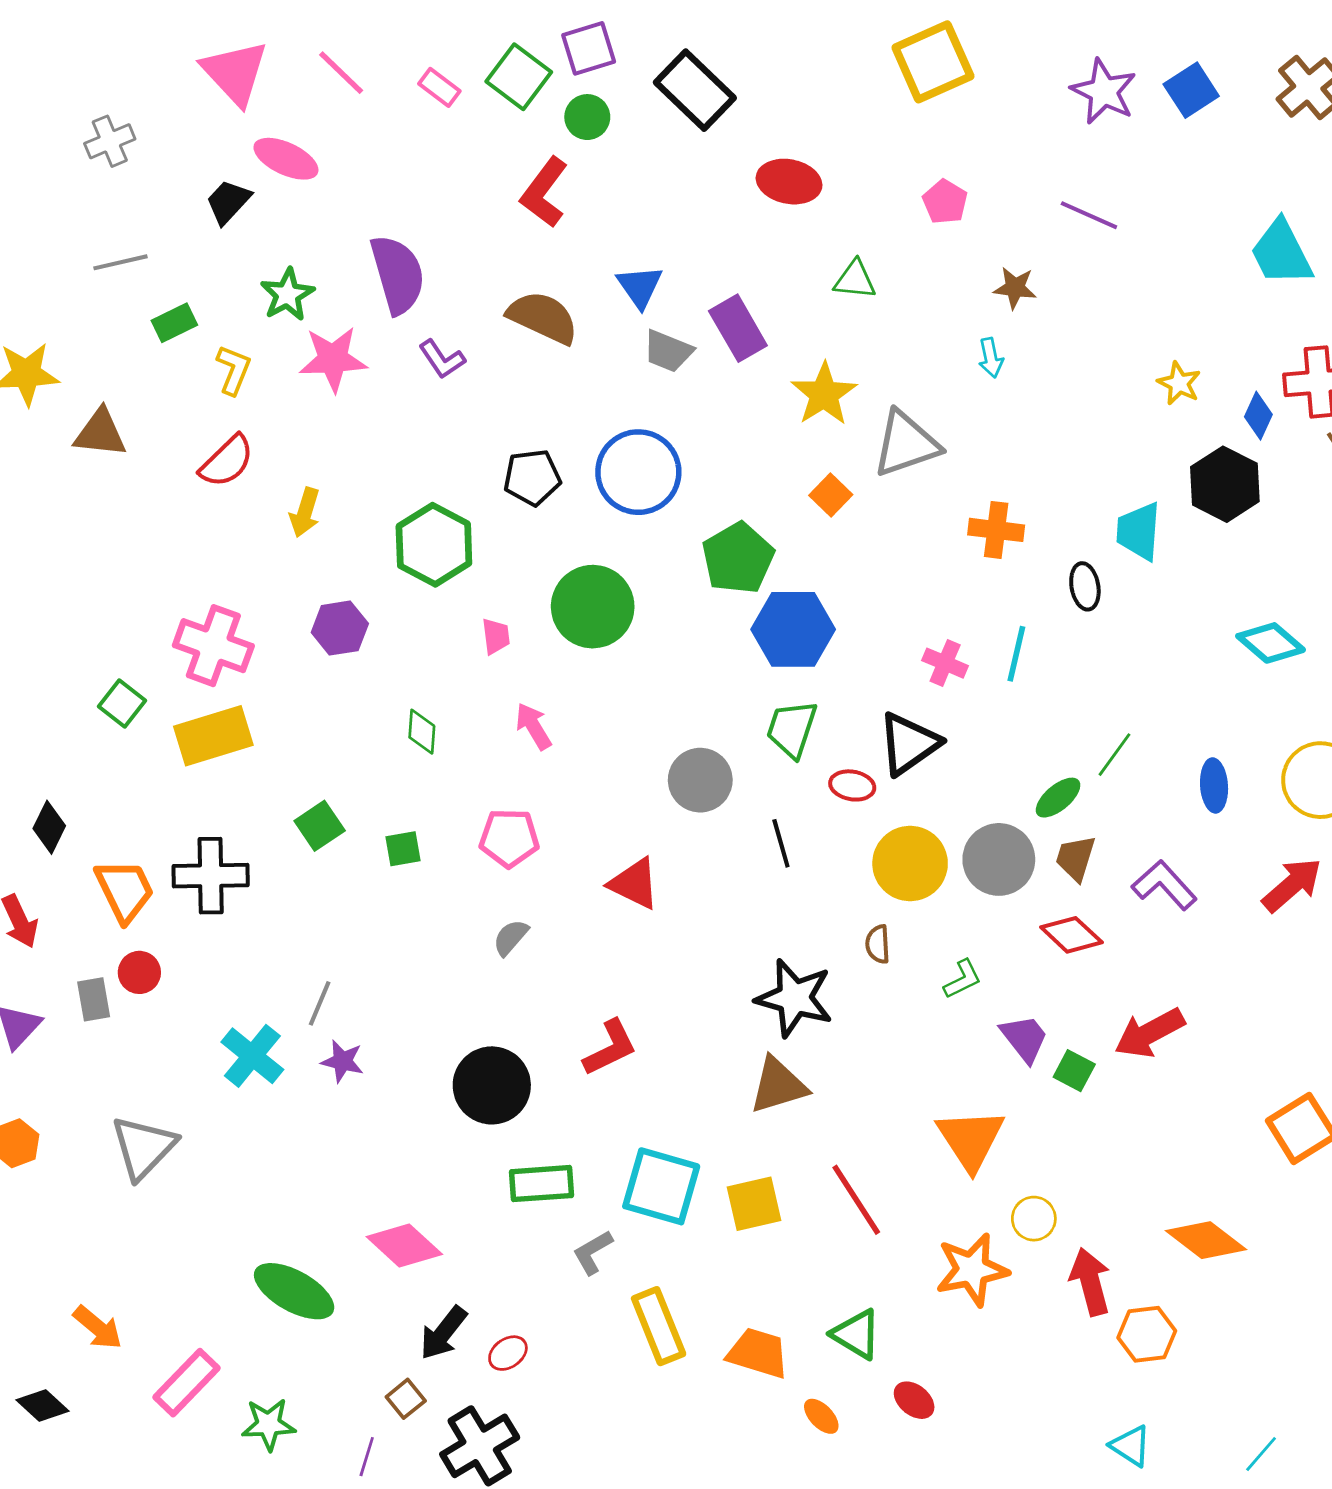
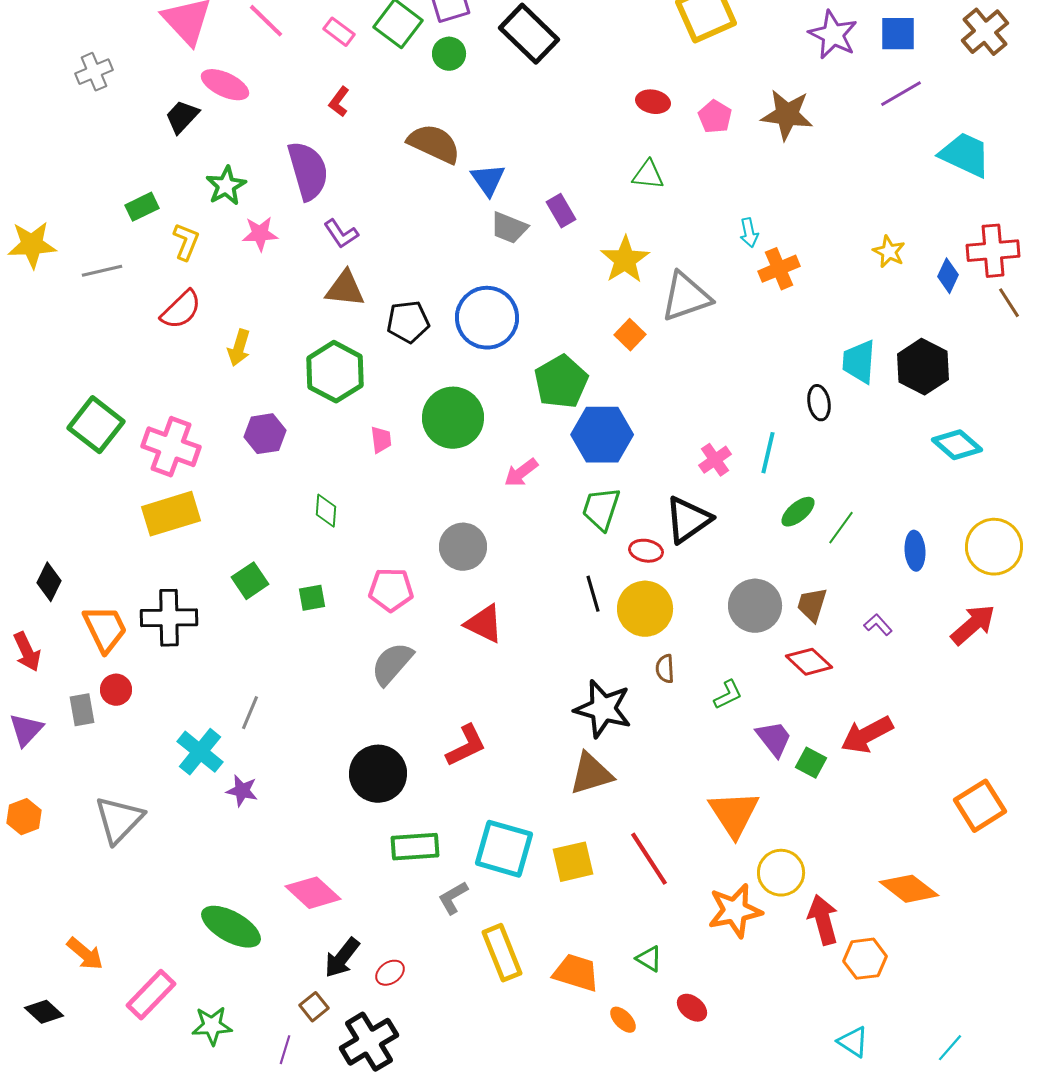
blue square: (1191, 90) -> (898, 34), turned 33
red ellipse: (789, 182) -> (653, 102), moved, size x0.7
red L-shape: (544, 192) -> (339, 102), moved, size x0.6
purple line: (1089, 215) -> (901, 94), moved, turned -54
cyan trapezoid: (1281, 253) -> (965, 155), turned 142
gray line: (121, 262) -> (102, 271), moved
brown star: (1015, 288) -> (787, 115), moved, size x1.6
brown semicircle: (543, 317) -> (434, 144), moved
purple rectangle: (738, 328) -> (561, 211), size x0.7
pink star: (333, 359) -> (260, 234), size x0.7
brown triangle: (100, 433) -> (345, 289), moved
black hexagon: (1225, 484) -> (923, 367), moved
orange cross: (996, 530) -> (779, 269), moved, turned -30
pink cross: (945, 663) -> (715, 460), turned 32
green square: (122, 703) -> (96, 425), moved, size x1.6
pink arrow: (533, 726) -> (521, 473), moved, turned -96
gray circle: (700, 780) -> (463, 547), moved
green ellipse: (1058, 798) -> (798, 512), moved
yellow circle: (910, 863) -> (645, 609), moved
purple L-shape: (1164, 885) -> (878, 625), size x0.6
gray semicircle: (511, 937) -> (392, 664), size x1.6
purple star: (342, 1061) -> (242, 791), moved
yellow circle: (1034, 1219) -> (781, 873), size x1.4
green triangle: (856, 1334) -> (649, 959), size x0.7

